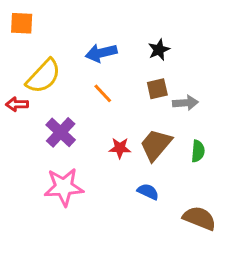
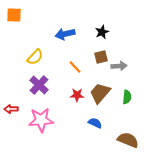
yellow semicircle: (43, 76) -> (35, 57), moved, size x0.7
orange line: (103, 93) -> (75, 67), moved
red arrow: (17, 104) -> (11, 109), moved

